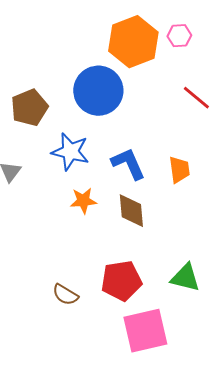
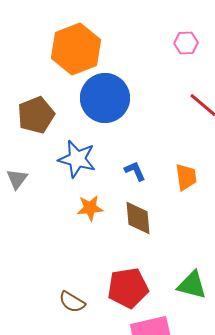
orange hexagon: (133, 42) -> (76, 49), moved
blue L-shape: (128, 164) -> (135, 171), size x0.6

